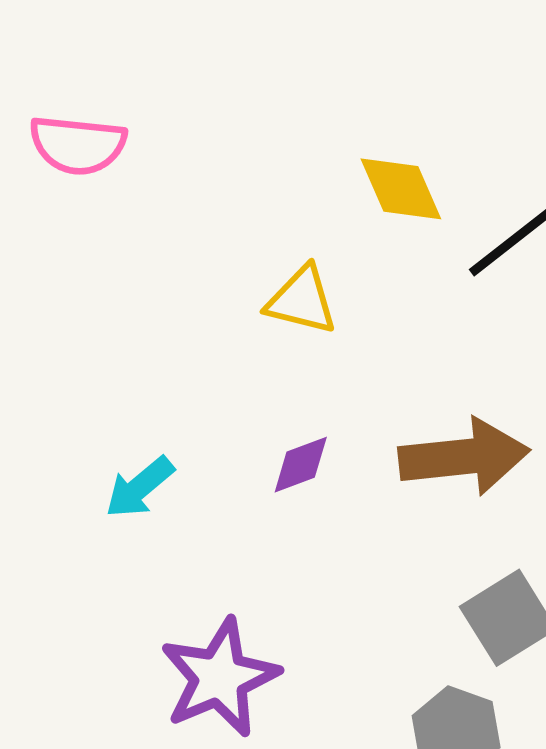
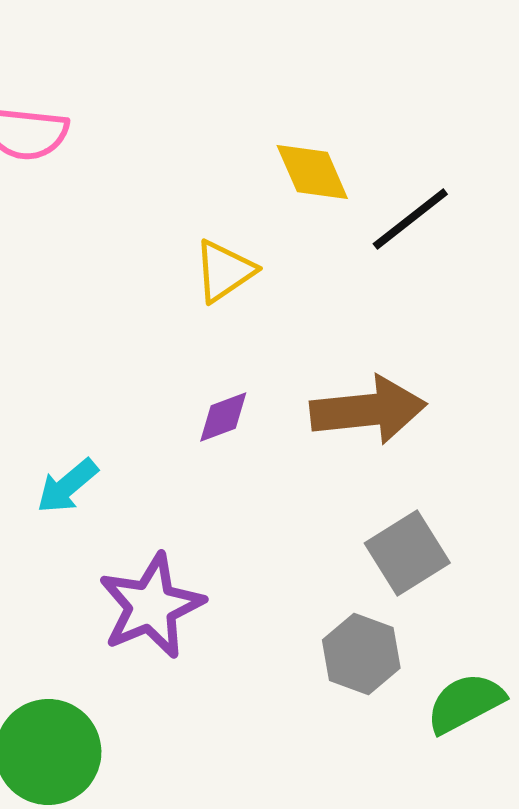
yellow triangle: (302, 300) -> (224, 271), turned -48
cyan arrow: (140, 487) -> (67, 486), moved

